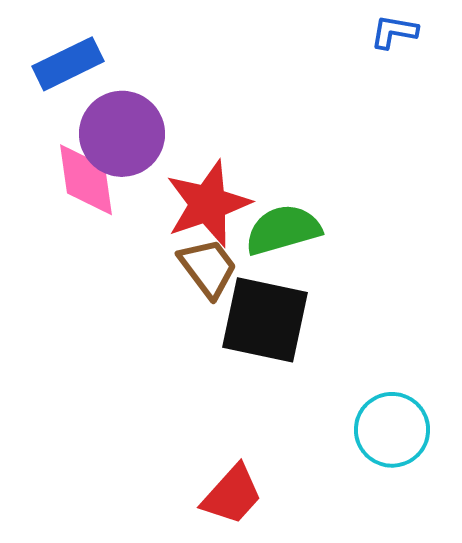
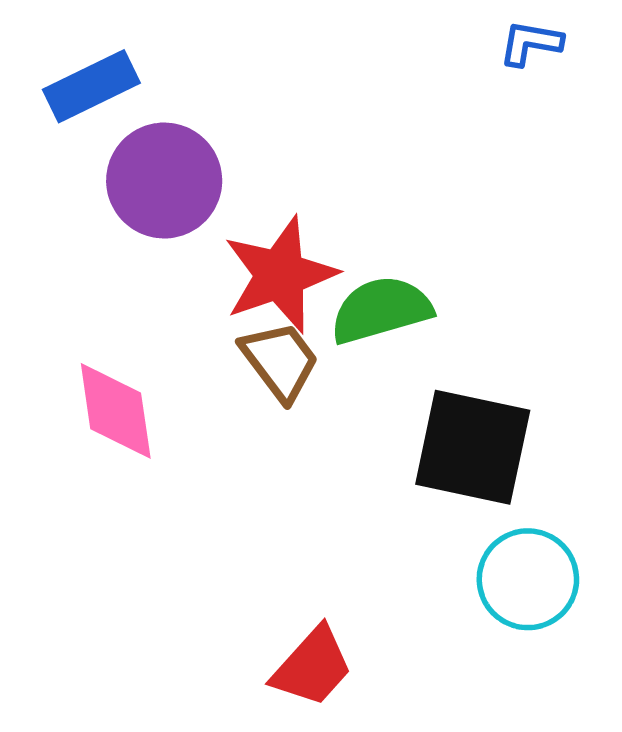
pink diamond: (86, 180) -> (116, 411), moved
black square: (265, 320) -> (473, 447), moved

